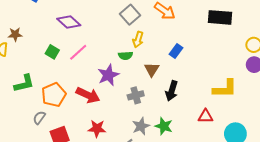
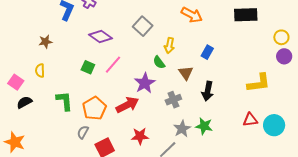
gray square: (130, 15) -> (143, 26), moved
brown star: (15, 34) -> (45, 42), moved
green semicircle: (126, 56) -> (159, 62), turned 64
green L-shape: (24, 83) -> (64, 101), turned -75
red arrow: (88, 95) -> (127, 105), turned -45
red triangle: (206, 116) -> (250, 120), moved

